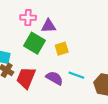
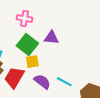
purple triangle: (49, 26) -> (51, 38), moved
yellow square: (62, 49) -> (32, 62), moved

